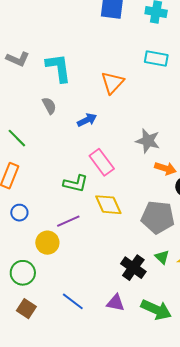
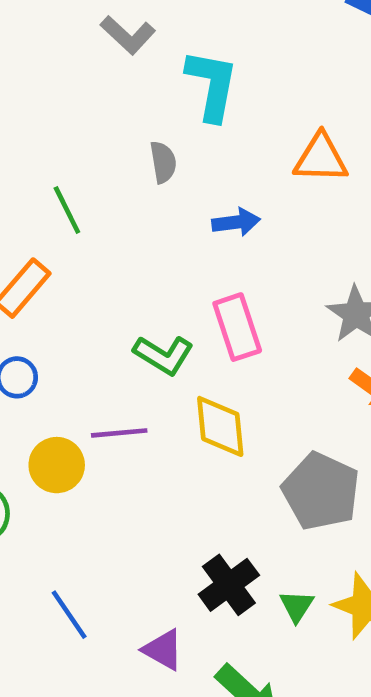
orange triangle: (112, 83) -> (321, 158), turned 30
green triangle: (162, 257) -> (297, 606), moved

